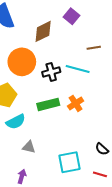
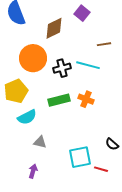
orange cross: (76, 103) -> (86, 99), turned -35
red line: (100, 174) -> (101, 169), moved

